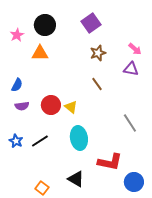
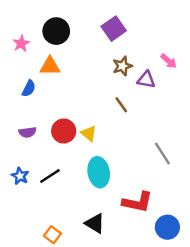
purple triangle: (131, 69) -> (146, 80), moved
blue semicircle: (17, 85) -> (29, 89), moved

